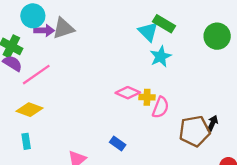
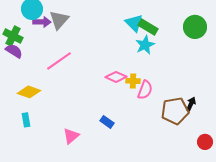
green rectangle: (164, 24) -> (148, 27), moved
gray triangle: (63, 28) -> (59, 20), turned -30
pink line: (36, 75) -> (59, 61), moved

